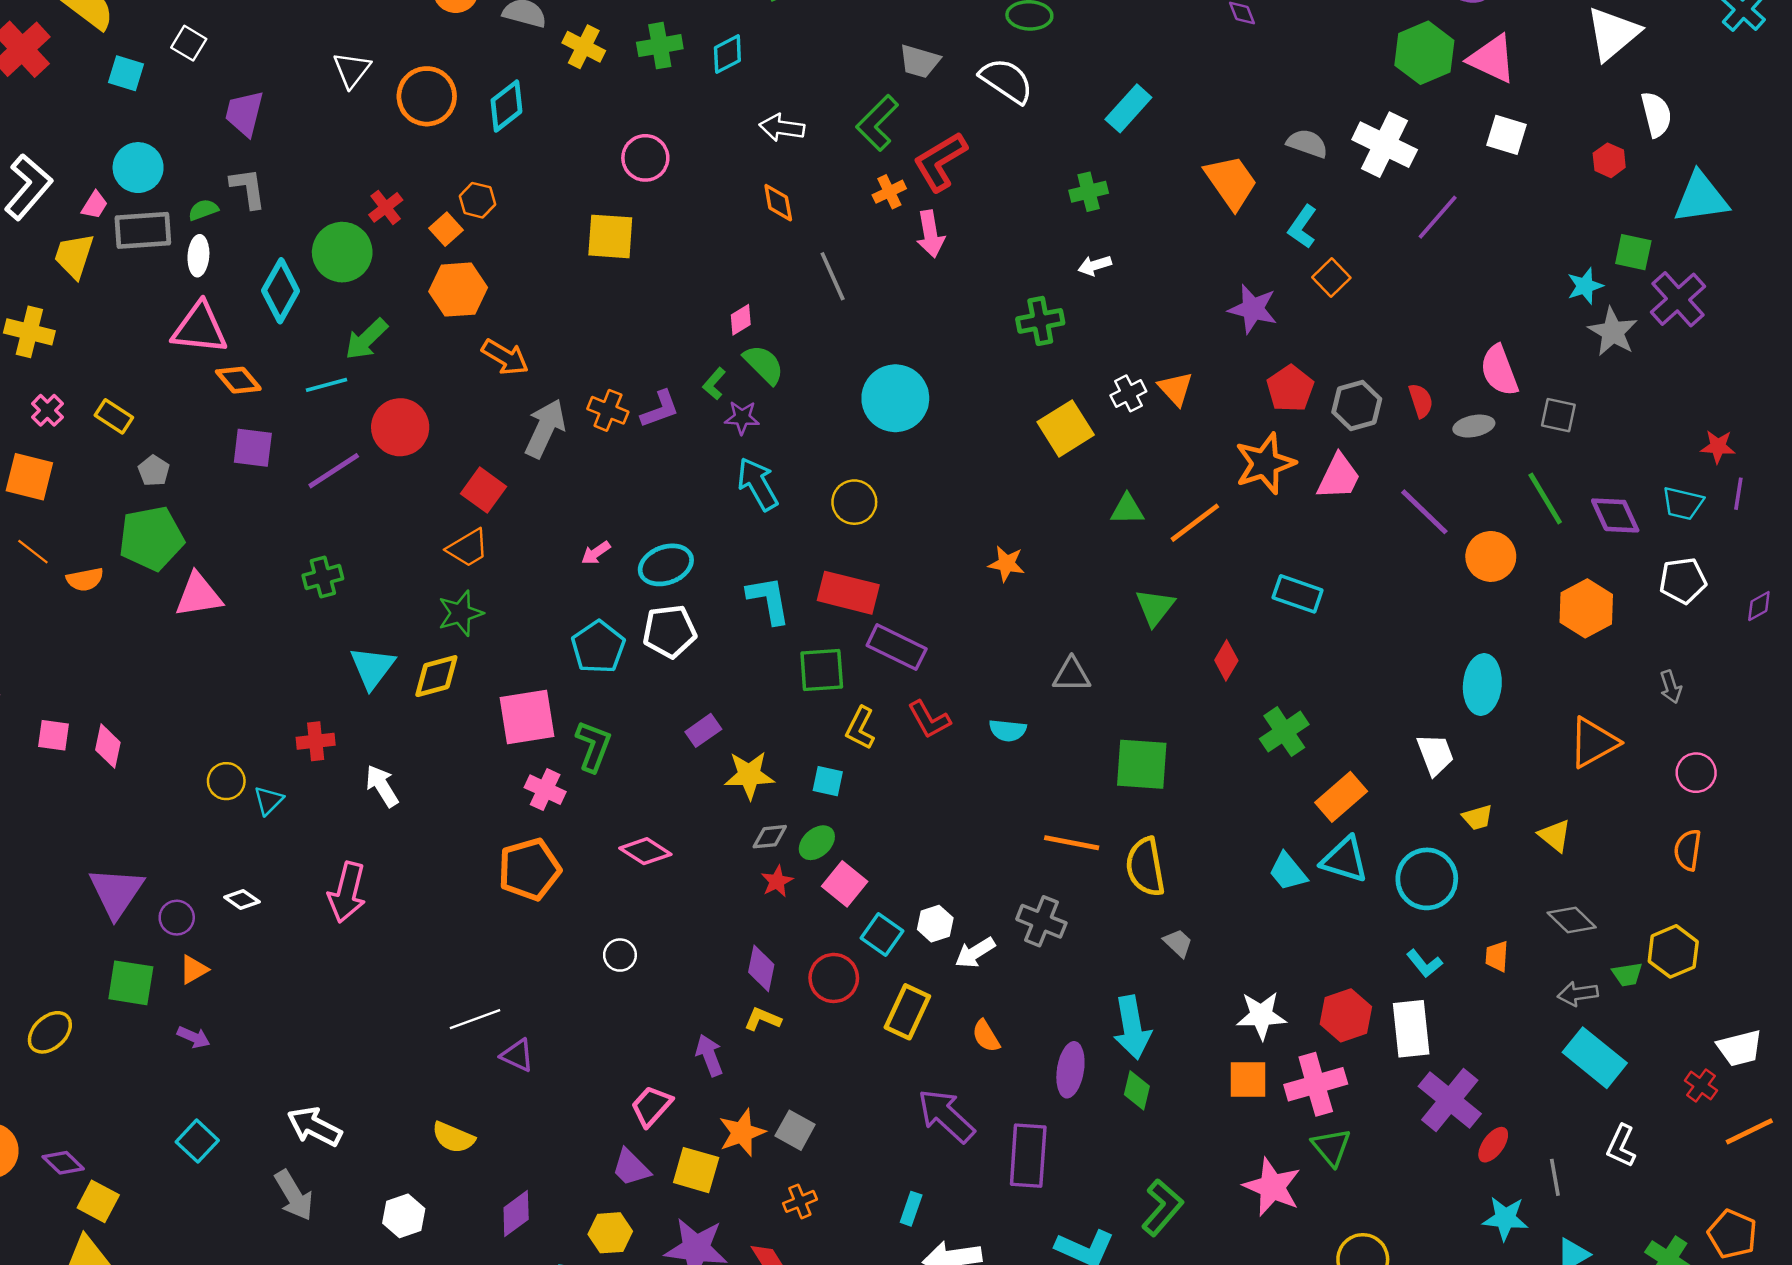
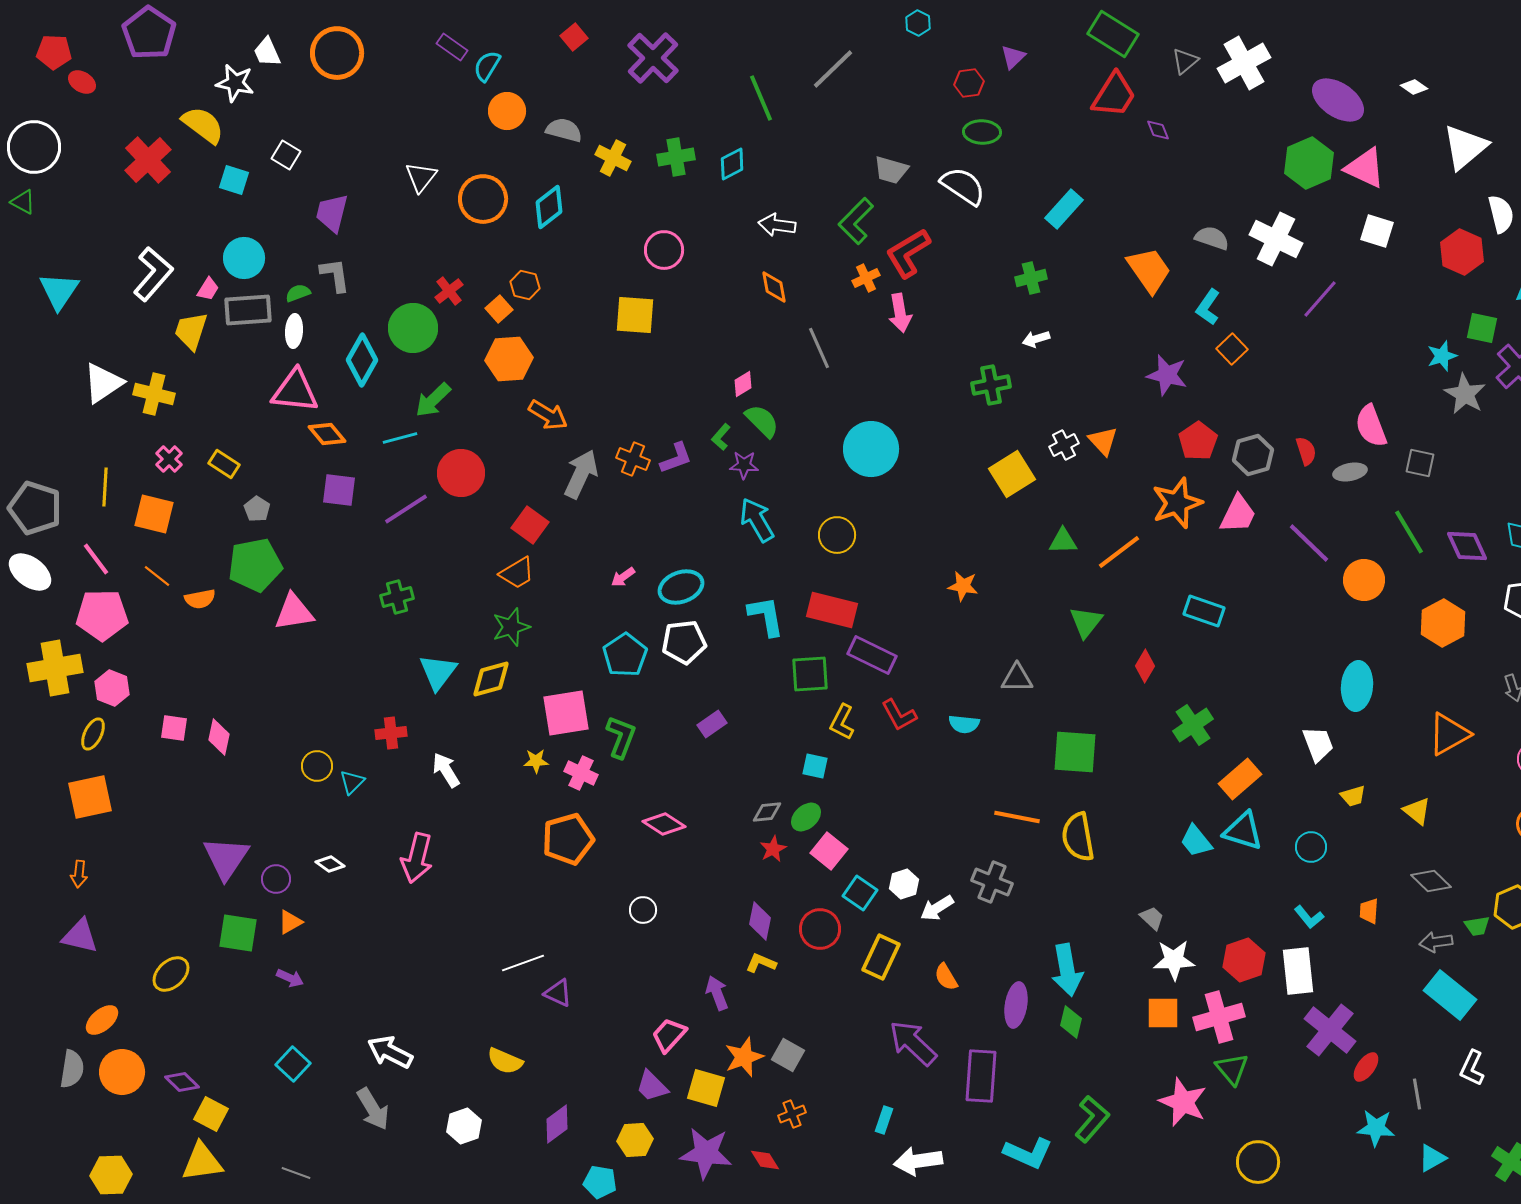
red hexagon: (1609, 160) -> (1462, 252), size x1.6
yellow star: (749, 775) -> (536, 761), moved, size x0.6
cyan circle: (1427, 879) -> (1311, 847), size x0.6
gray trapezoid: (1178, 943) -> (1152, 918), moved

